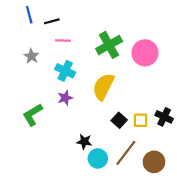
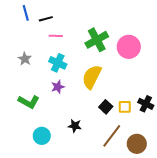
gray star: (31, 56) -> (25, 59), moved
green L-shape: (33, 115) -> (29, 102), turned -120
cyan circle: (98, 158) -> (42, 136), moved

